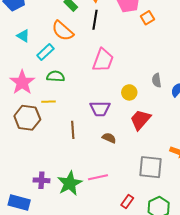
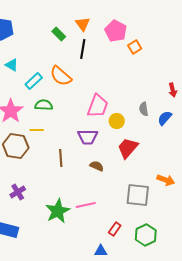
orange semicircle: (63, 31) -> (61, 76), moved
pink trapezoid: (103, 60) -> (98, 106), moved
purple cross: (41, 180) -> (18, 192), moved, turned -35

